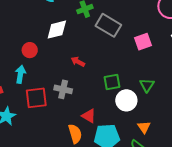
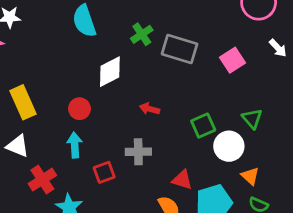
red square: (36, 98) -> (104, 172), size x0.7
orange triangle: (144, 127) -> (250, 176), moved

